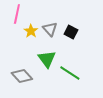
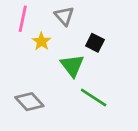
gray triangle: (50, 29) -> (64, 16), moved
green triangle: (47, 59) -> (72, 66), moved

